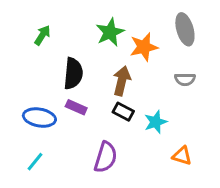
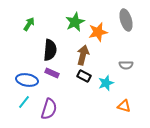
gray semicircle: (185, 79) -> (126, 65), moved
purple semicircle: (106, 157) -> (49, 109), moved
cyan line: (35, 162) -> (24, 102), moved

